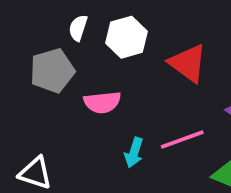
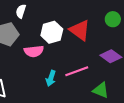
white hexagon: (126, 37) -> (52, 32), moved

